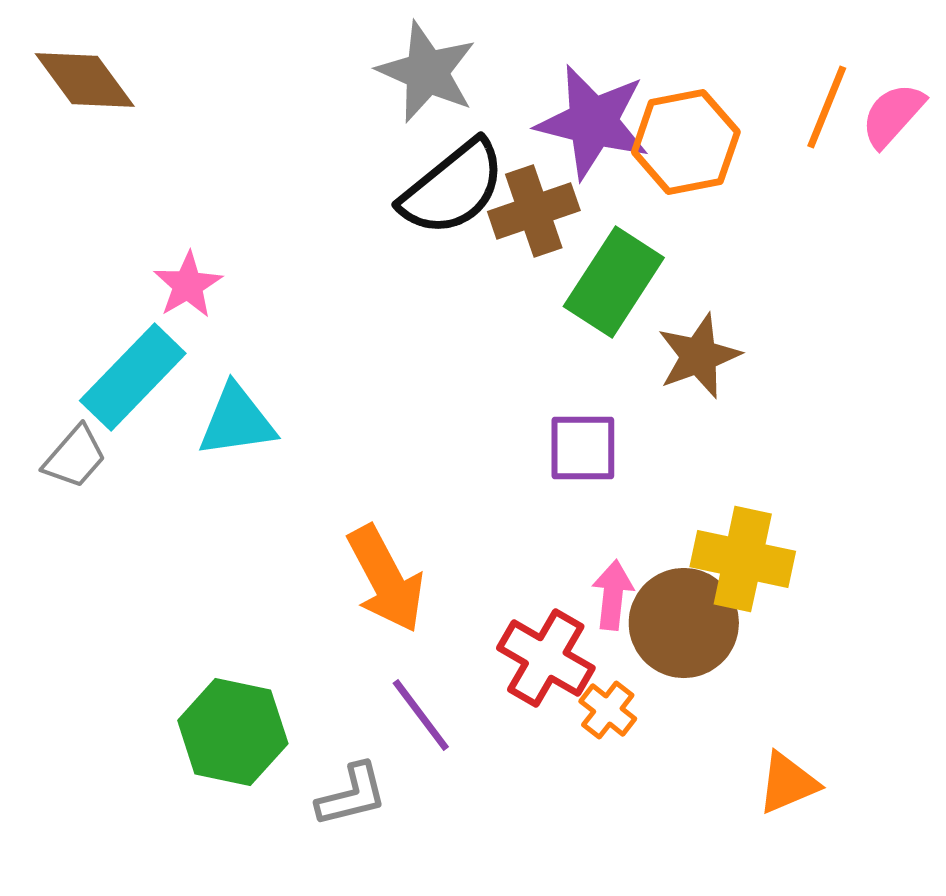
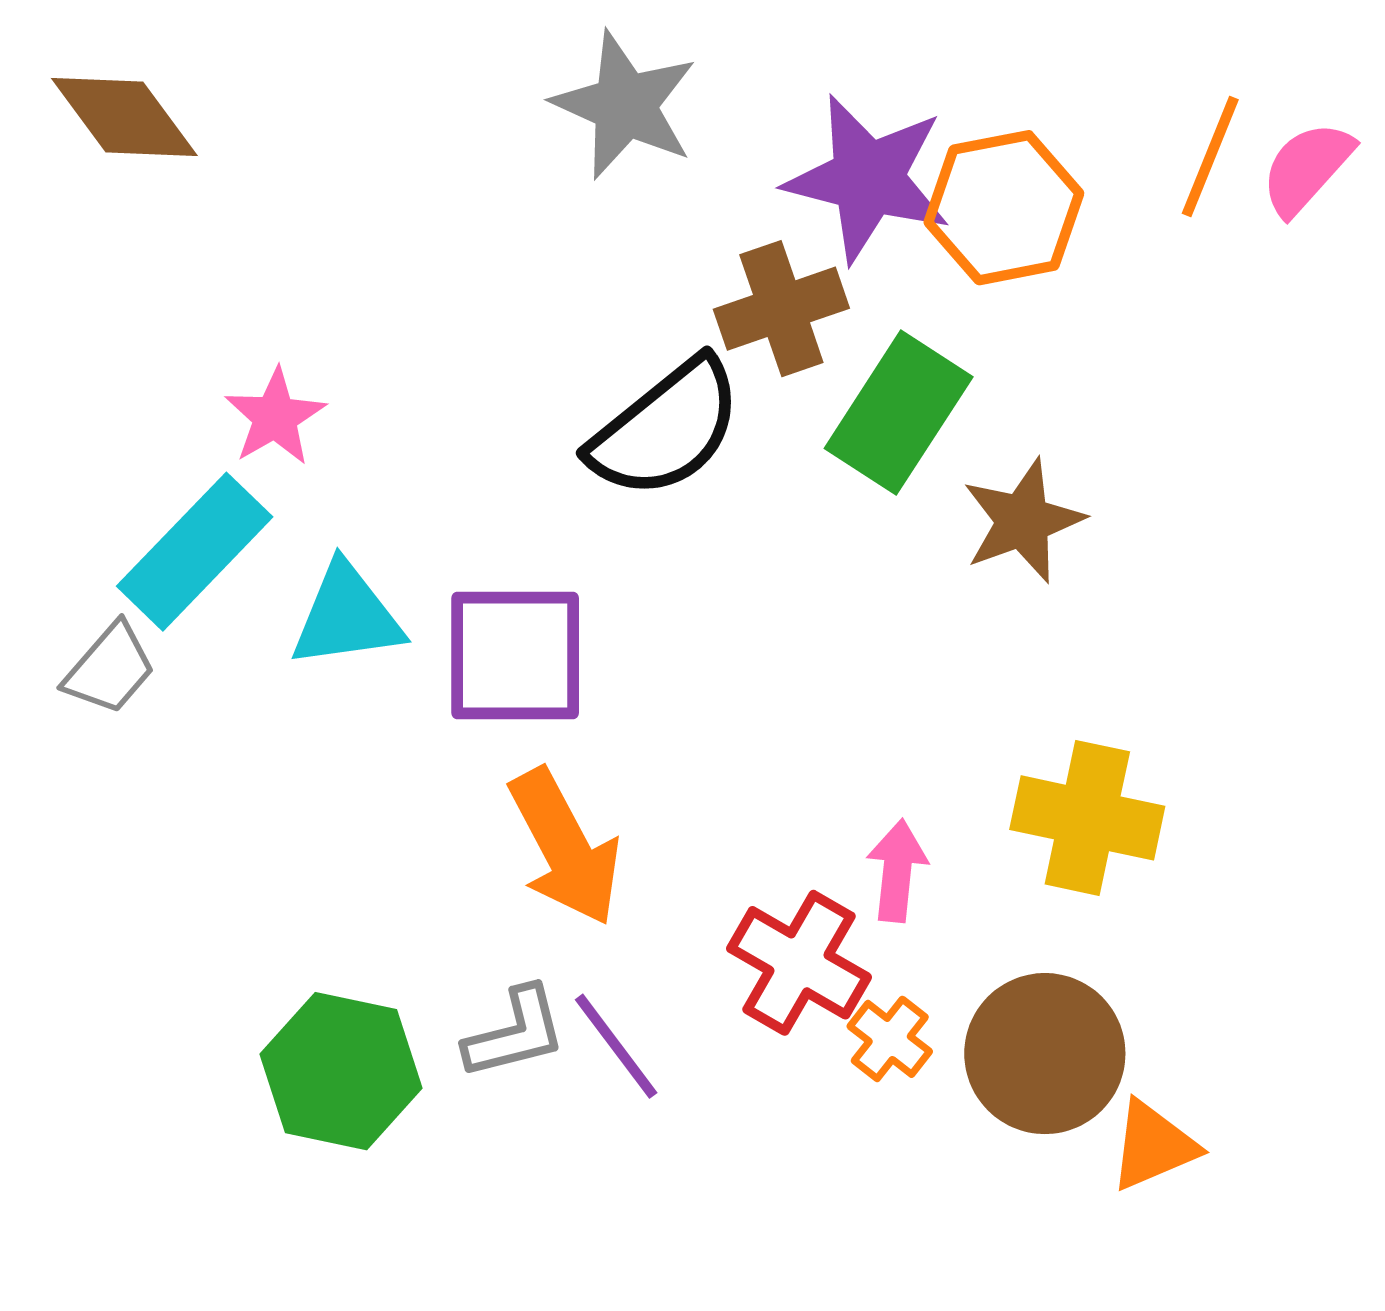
black semicircle: (453, 188) -> (666, 429), moved
purple square: (583, 448) -> (515, 656), moved, size x1.4
brown circle: (684, 623) -> (1045, 1054), moved
gray L-shape: (352, 795) -> (515, 1033), moved

